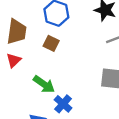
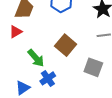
brown square: (51, 43) -> (66, 45), moved, size x1.5

